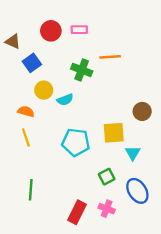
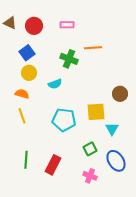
red circle: (51, 31) -> (34, 26), moved
brown triangle: (13, 42) -> (10, 23), moved
yellow circle: (44, 90) -> (29, 73), moved
red rectangle: (77, 212) -> (53, 165), moved

